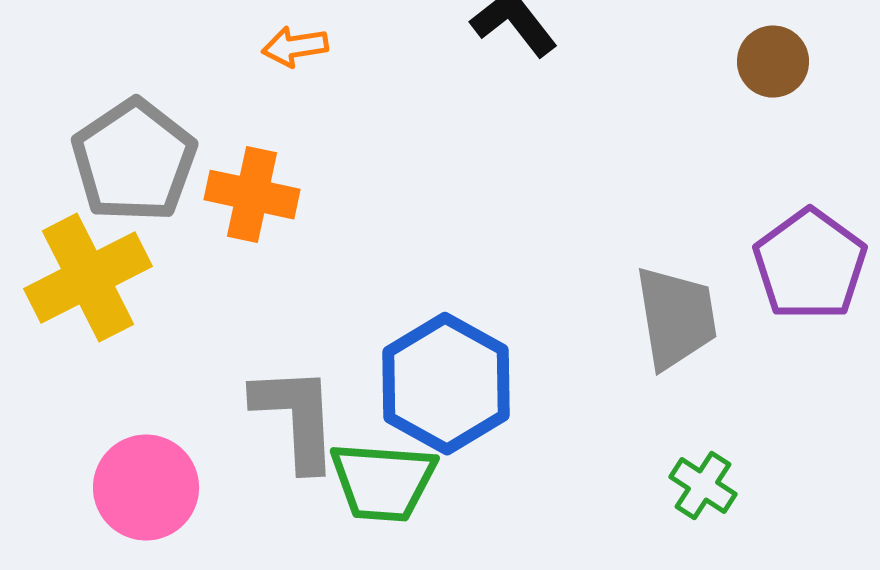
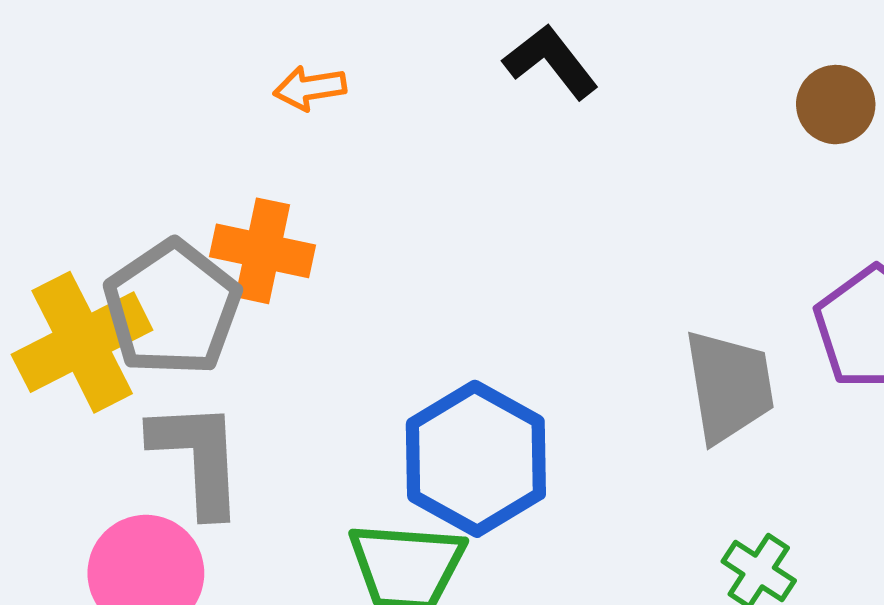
gray pentagon: (134, 161) -> (172, 308), moved
gray L-shape: (296, 418) -> (198, 458), moved

